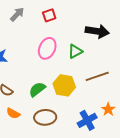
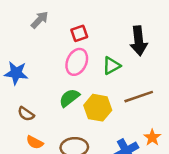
red square: (49, 15) -> (79, 33), moved
black arrow: (97, 31) -> (139, 41), turned 75
green semicircle: (37, 89) -> (69, 98), moved

